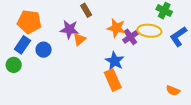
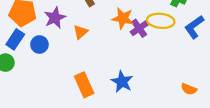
purple star: (69, 29) -> (55, 18), moved, turned -30
blue star: (115, 61) -> (122, 82), moved
orange rectangle: (113, 80) -> (84, 85), moved

